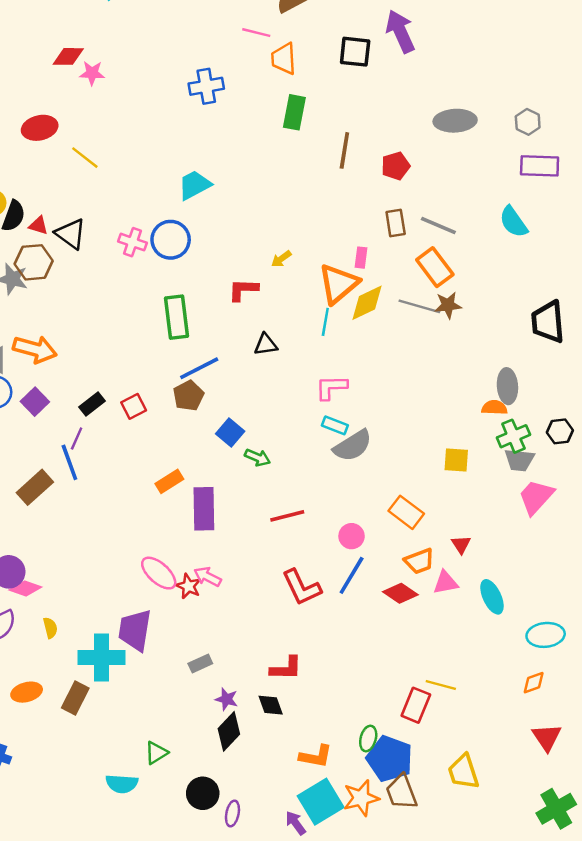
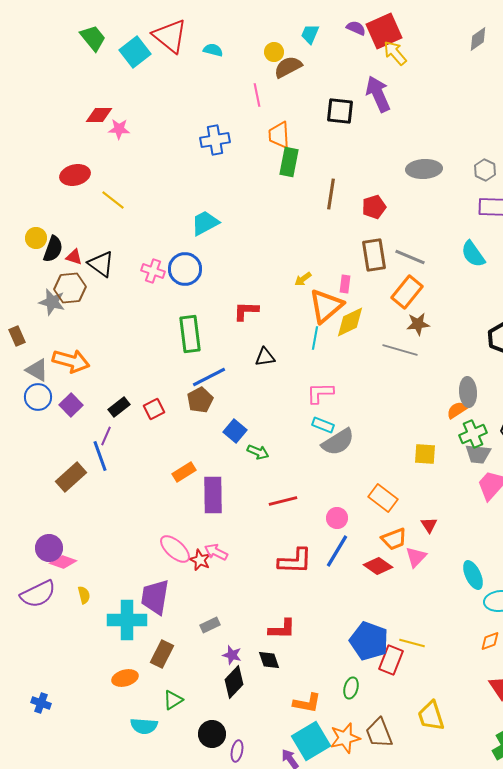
pink line: (256, 33) -> (257, 95), turned 65
orange trapezoid: (284, 59) -> (279, 135), moved
brown rectangle: (396, 223) -> (374, 255), size x1.4
yellow arrow: (281, 259) -> (303, 279), moved
orange rectangle: (435, 267) -> (407, 292), turned 76
gray line: (419, 306) -> (400, 350), moved
orange semicircle: (494, 408) -> (457, 410), turned -35
pink triangle: (446, 583) -> (416, 557), turned -35
red L-shape: (302, 587) -> (295, 561), turned -63
cyan ellipse: (492, 597) -> (473, 575), moved
orange ellipse: (27, 692) -> (125, 678), moved
brown rectangle: (75, 698) -> (162, 654), moved
blue pentagon: (390, 759) -> (369, 641), moved

